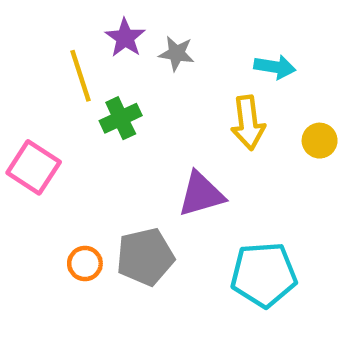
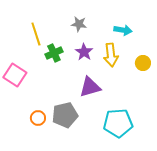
purple star: (125, 38) -> (84, 52), moved

